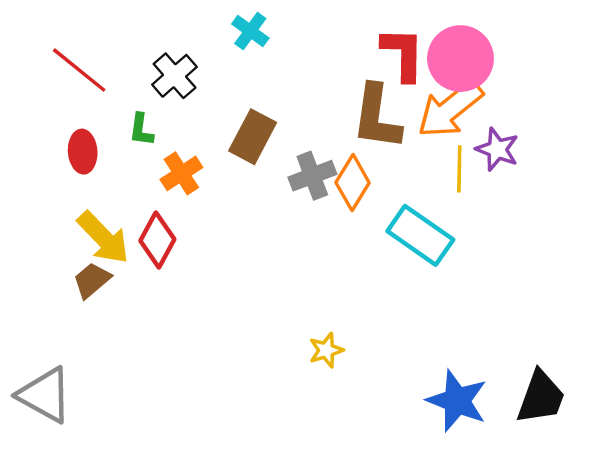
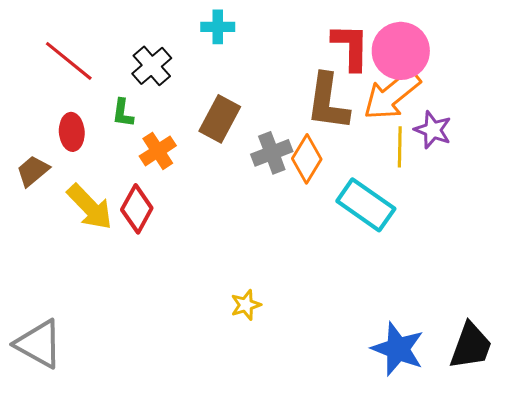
cyan cross: (250, 31) -> (218, 27), turned -36
brown trapezoid: (92, 280) -> (33, 171), moved
yellow star: (326, 350) -> (246, 305), moved

